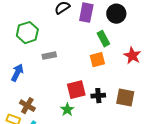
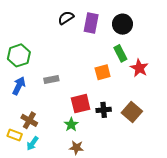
green hexagon: (27, 33) -> (19, 55), moved
green rectangle: (103, 39) -> (120, 53), moved
gray rectangle: (49, 56) -> (51, 80), moved
brown square: (125, 98) -> (132, 112), turned 30

